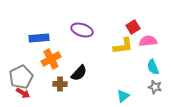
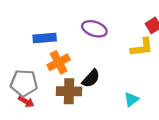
gray pentagon: (21, 77) -> (24, 83), turned 30
brown cross: (60, 84) -> (69, 91), size x1.5
cyan triangle: (123, 96) -> (131, 99), moved

